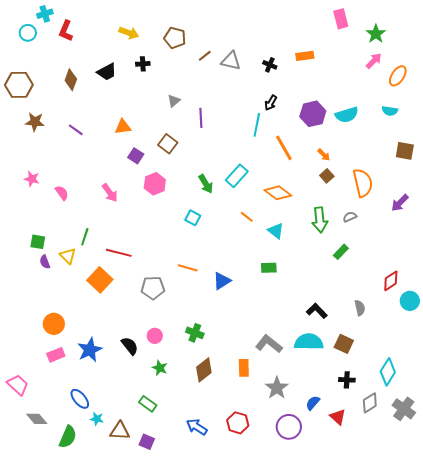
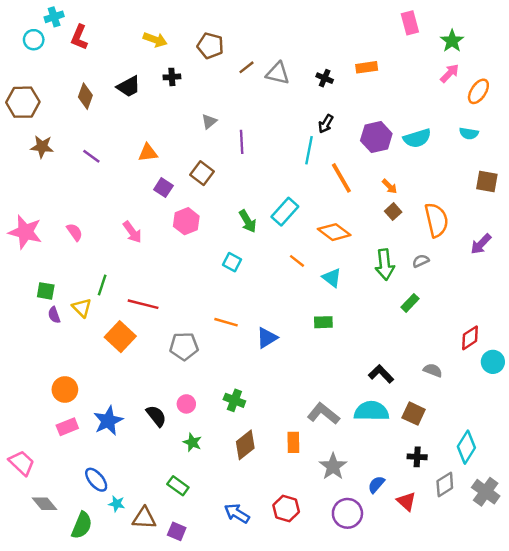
pink star: (32, 179) -> (25, 232), moved, size x1.8
gray semicircle: (360, 308) -> (433, 370), turned -56

